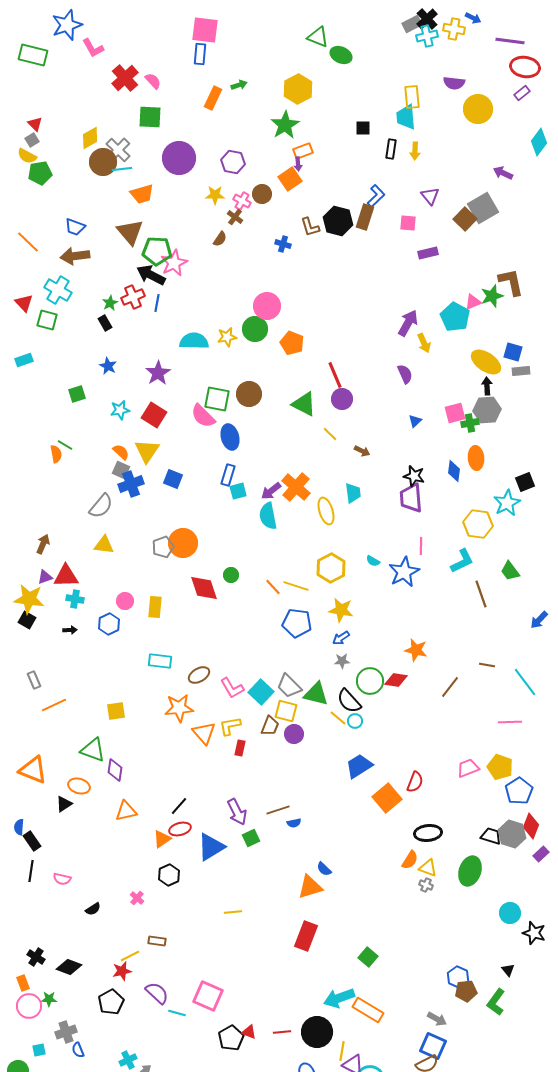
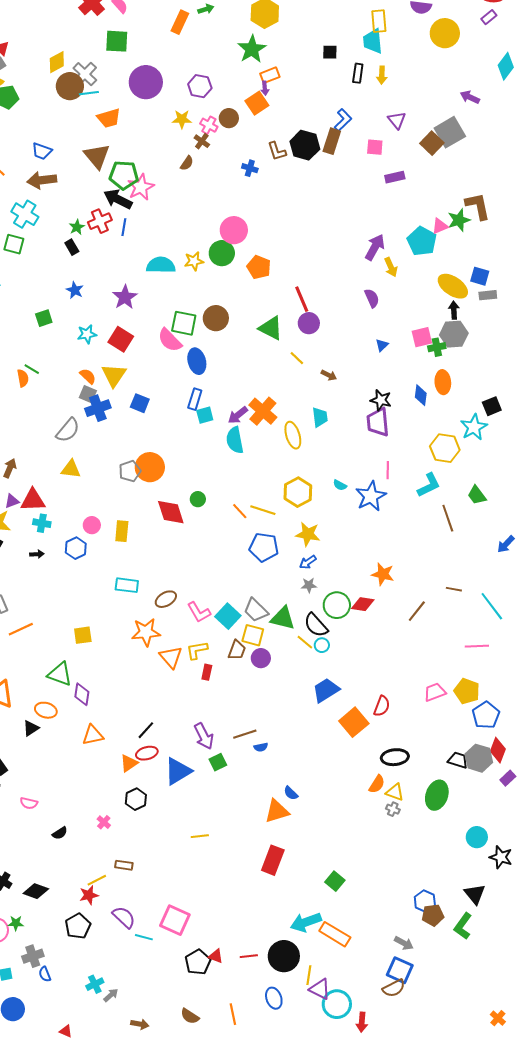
black triangle: (508, 970) -> (475, 894), size x1.6

